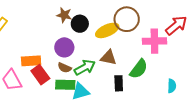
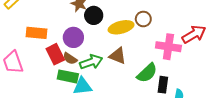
brown circle: (127, 19) -> (143, 19), size x0.6
orange rectangle: (31, 61) -> (36, 33), moved
red rectangle: (40, 75) -> (55, 54), moved
black rectangle: (119, 83) -> (163, 85), moved

